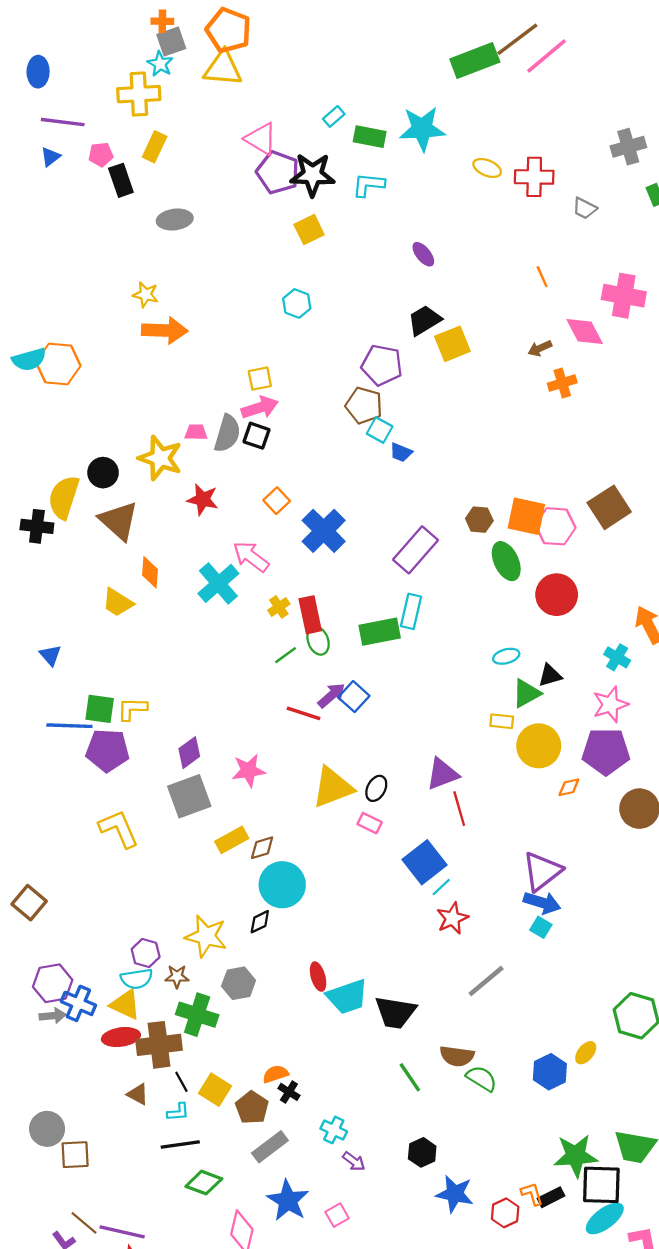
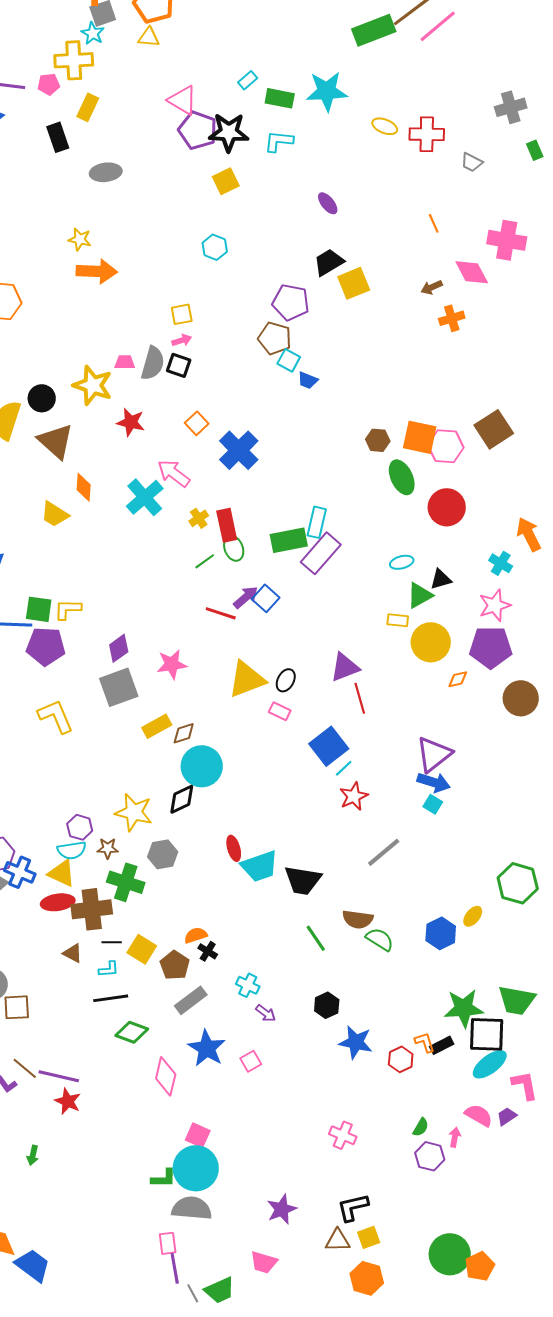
yellow triangle: (223, 68) -> (149, 37), size x0.6
pink pentagon: (101, 155) -> (49, 84), moved
pink arrow: (260, 408) -> (182, 340), size x0.6
purple rectangle: (415, 550) -> (321, 553), moved
black diamond: (260, 922) -> (182, 799), size x1.4
black line: (181, 1082) -> (112, 942), turned -60

